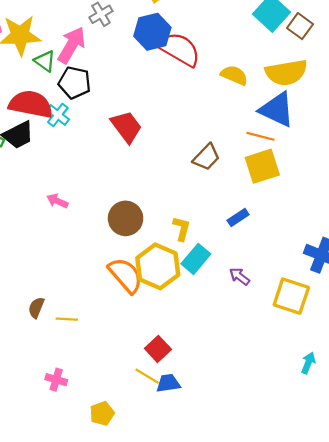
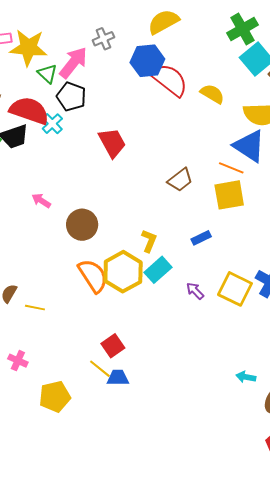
yellow semicircle: (234, 75) -> (212, 94), moved
brown circle: (126, 218) -> (82, 225), moved
yellow square: (291, 296) -> (235, 289), moved
cyan arrow: (308, 363) -> (246, 377), turned -108
yellow pentagon: (102, 413) -> (55, 397), size x1.4

